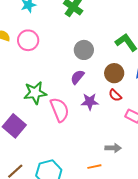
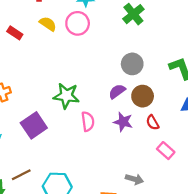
pink circle: (28, 40) -> (78, 23), moved
brown circle: (114, 73) -> (143, 96), moved
pink semicircle: (60, 110) -> (88, 121), size x0.7

